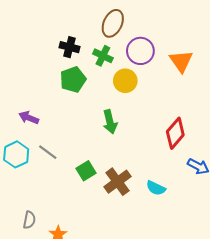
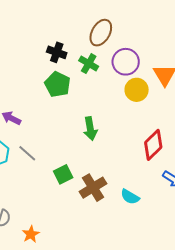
green pentagon: (73, 80) -> (58, 84), turned -30
yellow circle: (125, 81) -> (137, 90), moved

